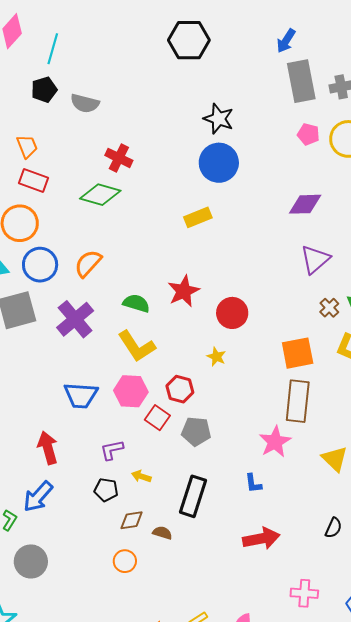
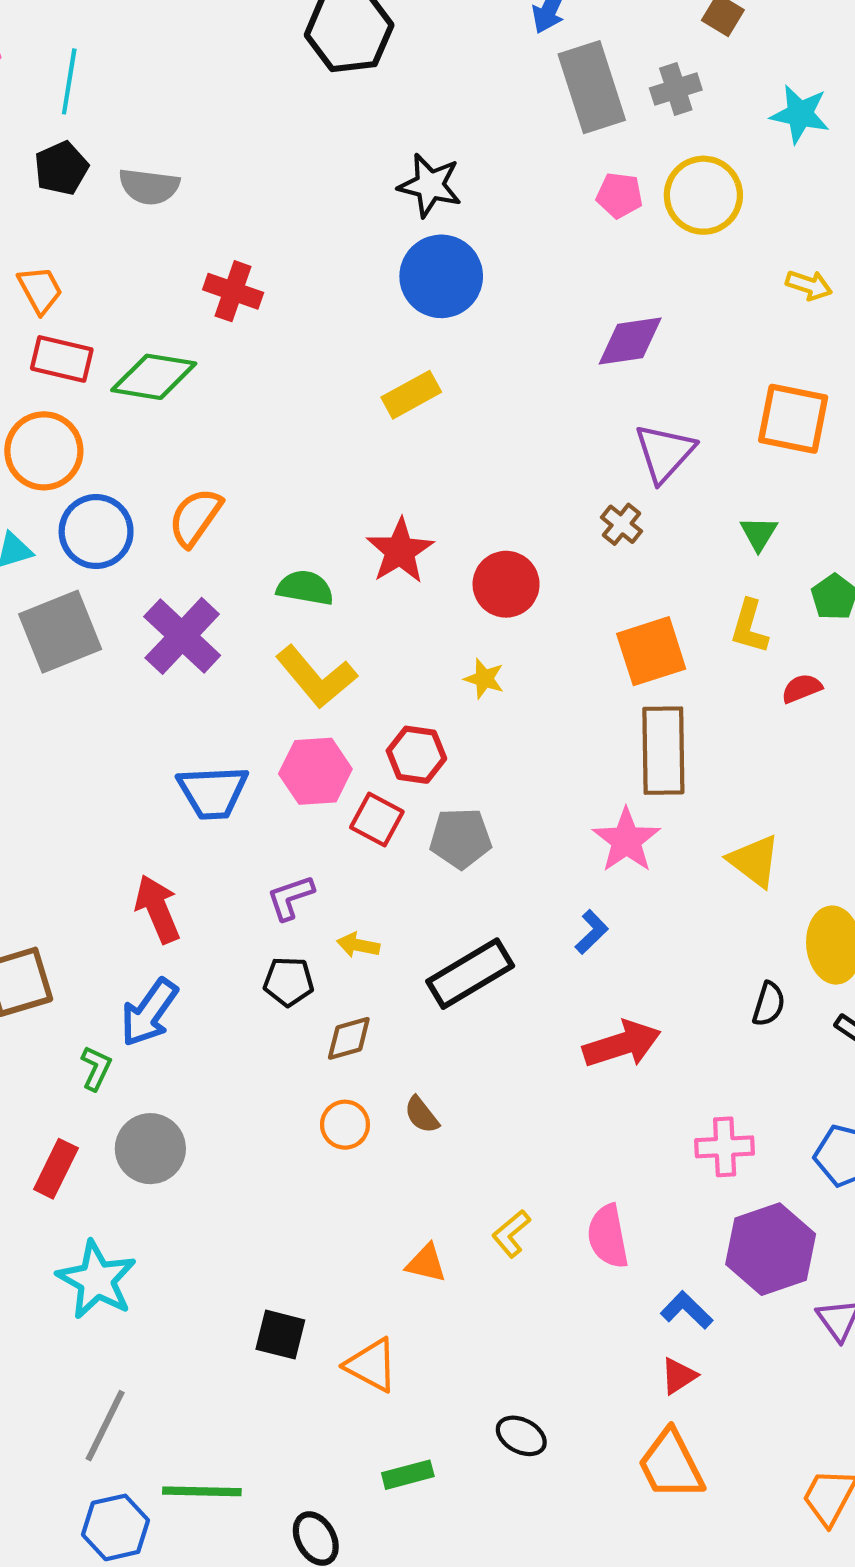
green diamond: (100, 195) -> (154, 377), moved
brown cross: (329, 308) -> (622, 524), moved
blue L-shape: (253, 483) -> (592, 932), turned -120
black rectangle: (193, 496) -> (470, 974), turned 48
brown semicircle: (162, 533) -> (422, 1115), moved, turned -138

